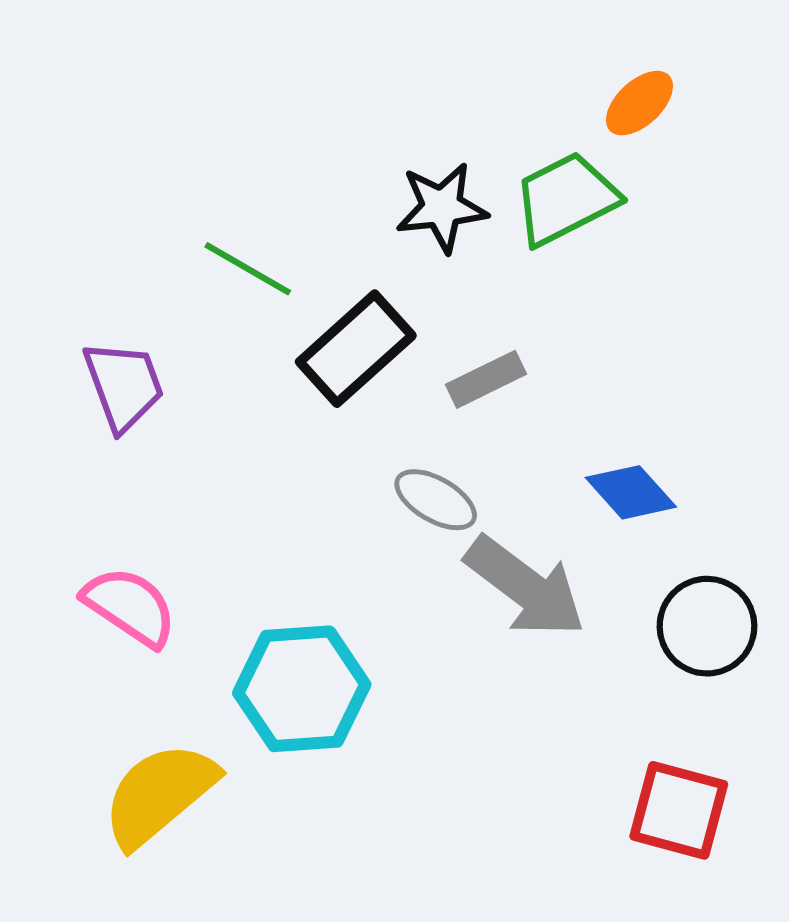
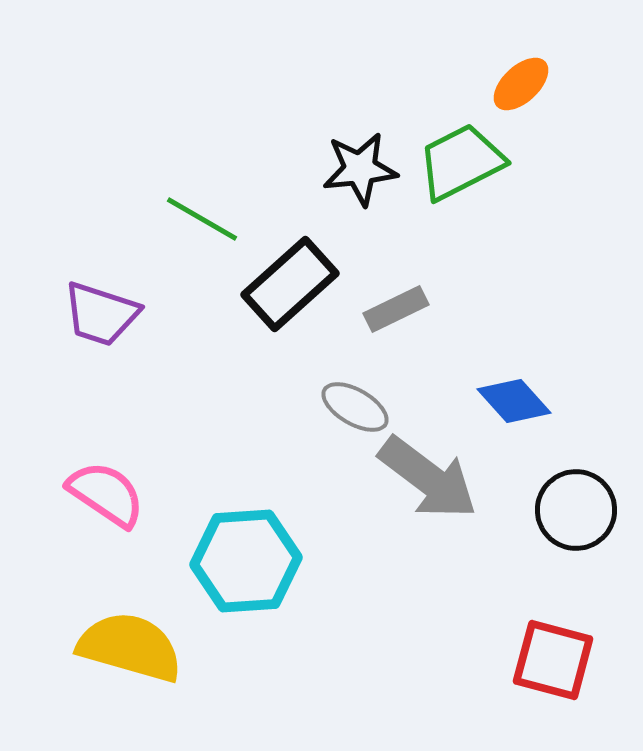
purple trapezoid: (124, 385) -> (101, 314), turned 128
yellow semicircle: (159, 794) -> (130, 647), turned 56

